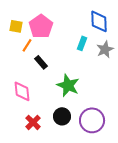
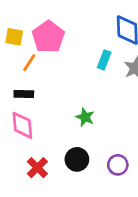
black rectangle: (41, 62) -> (24, 94), moved, turned -48
green star: (68, 85) -> (85, 117), size x0.6
purple circle: (92, 120) -> (118, 165), size x0.6

